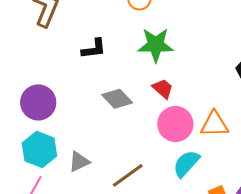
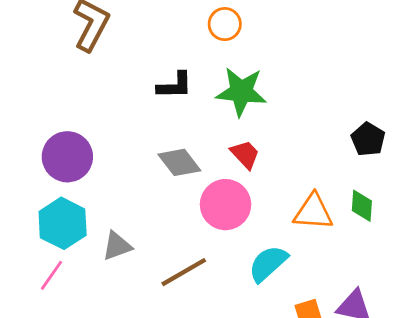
black L-shape: (94, 49) -> (175, 85), moved
pink circle: (175, 124) -> (226, 205), moved

